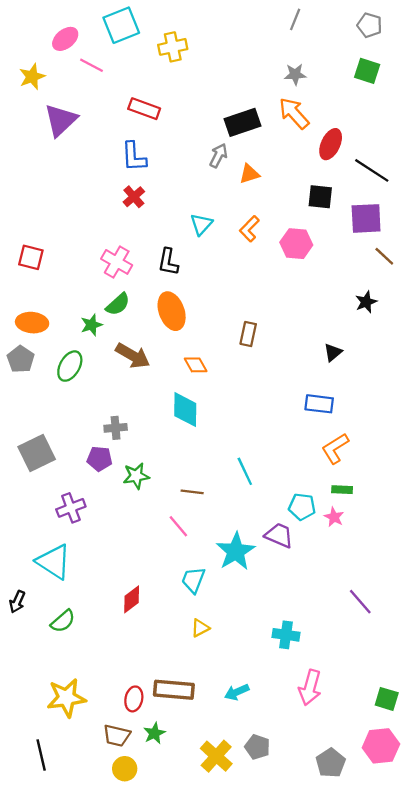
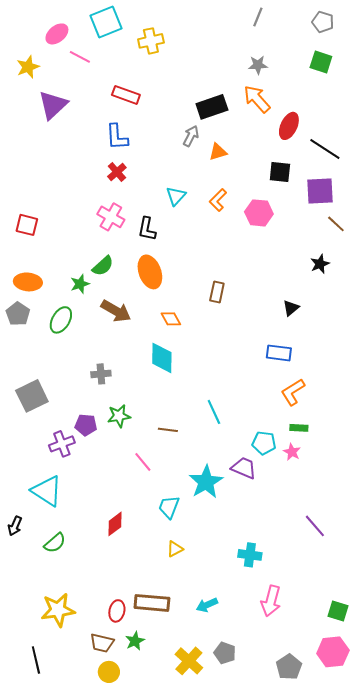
pink cross: (117, 262) -> (111, 217), moved
purple pentagon: (100, 459) -> (86, 425), moved
pink line: (178, 526) -> (143, 462), moved

